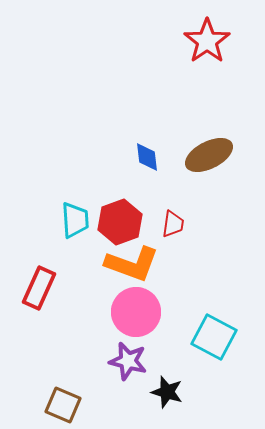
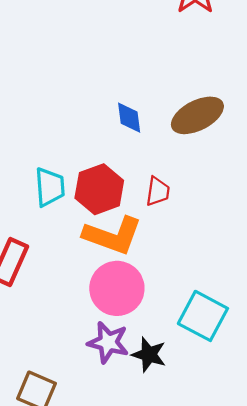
black star: (167, 392) -> (149, 355), moved

